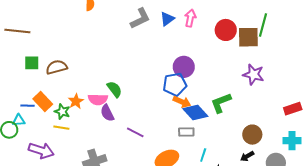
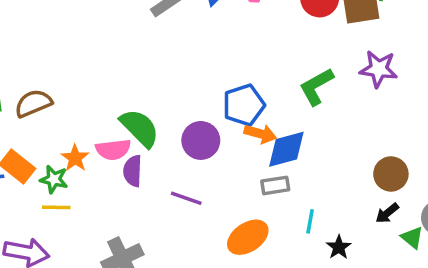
purple circle: (184, 67) -> (201, 140), moved
green semicircle: (114, 89) -> (140, 128), size x1.4
green L-shape: (221, 103) -> (316, 87), moved
purple semicircle: (107, 113) -> (133, 171), turned 36
blue diamond: (195, 113) -> (286, 149), turned -55

